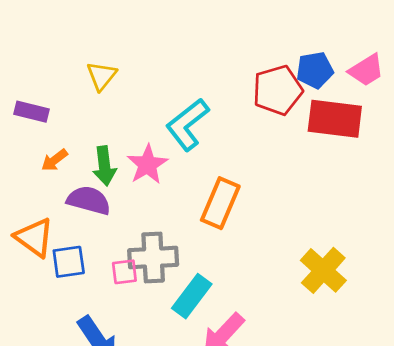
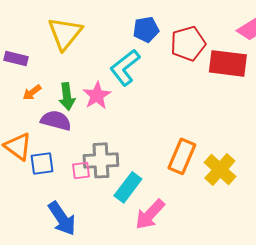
blue pentagon: (315, 70) -> (146, 29), moved
yellow triangle: (102, 76) -> (65, 33), size x1.6
orange rectangle: (220, 203) -> (182, 156), moved

